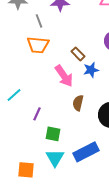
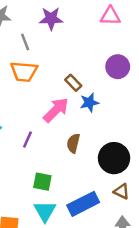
pink arrow: (64, 76) -> (56, 110), turned -100
purple line: (37, 114) -> (28, 140), moved

